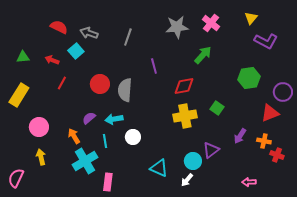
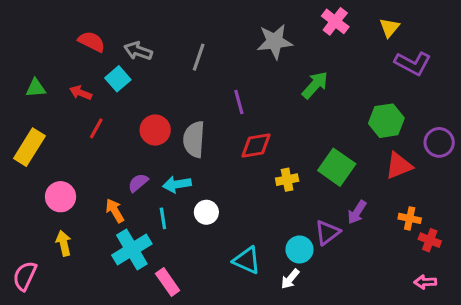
pink cross: (211, 23) -> (335, 21), moved
red diamond: (184, 86) -> (256, 146), moved
green square: (217, 108) -> (337, 167), size x1.6
red triangle: (270, 113) -> (399, 166), moved
yellow cross: (185, 116) -> (287, 180), size x0.6
purple arrow: (240, 136) -> (357, 212), moved
pink rectangle: (108, 182) -> (168, 282), turned -42
pink arrow: (249, 182) -> (425, 282), moved

